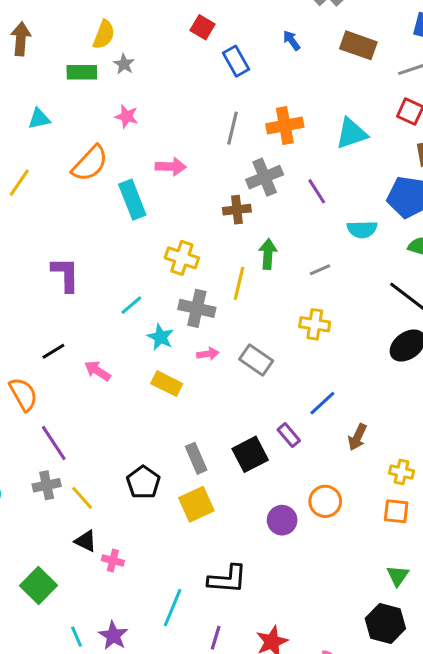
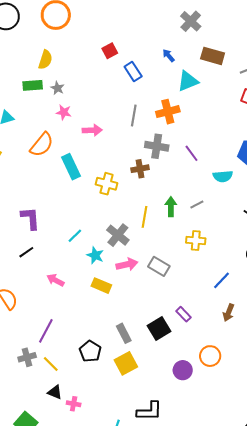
red square: (202, 27) -> (110, 51), turned 35
gray star: (124, 64) -> (57, 88), moved
cyan triangle: (351, 133) -> (188, 81), moved
pink arrow: (171, 167) -> (92, 130), moved
gray cross: (265, 177) -> (157, 146), turned 35
green arrow: (268, 254) -> (171, 207), moved
yellow cross: (182, 258) -> (107, 184), moved
gray cross: (197, 308) -> (118, 235), turned 30
black line: (53, 351) -> (26, 252), moved
pink arrow: (208, 354) -> (127, 264), size x1.5
blue line: (322, 403) -> (222, 280), moved
purple line: (54, 443) -> (46, 331), moved, turned 65

